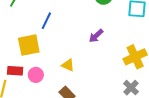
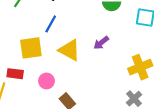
yellow triangle: (68, 65) -> (69, 50), moved, size x1.6
pink circle: (36, 75) -> (46, 81), moved

